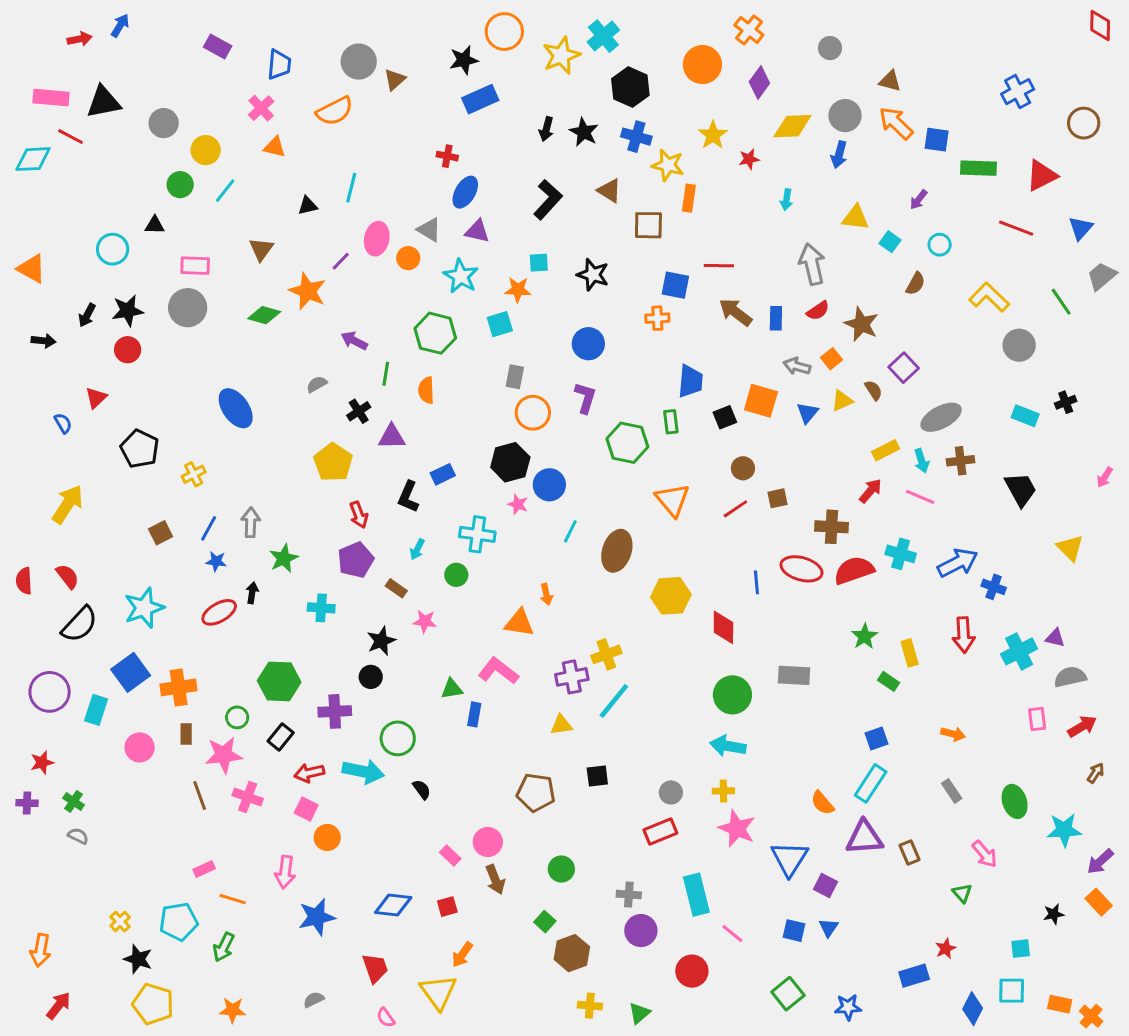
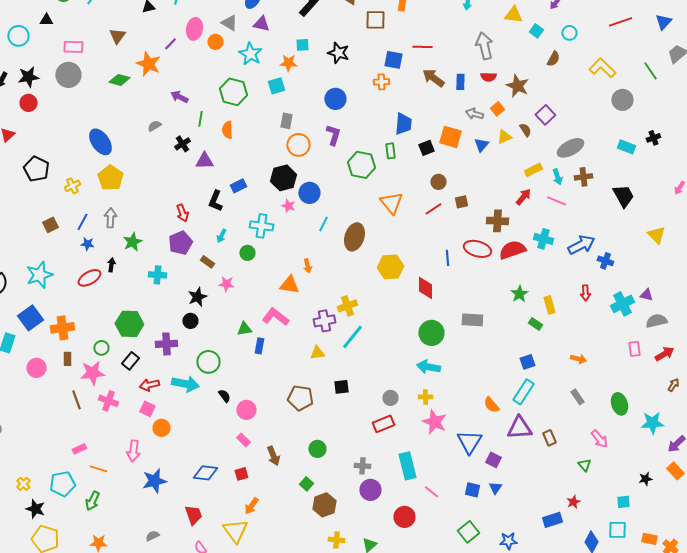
red line: (1016, 228) -> (620, 22), turned -40
red semicircle: (818, 311) -> (488, 77), turned 35
yellow pentagon: (333, 462) -> (110, 178), moved
red arrow: (964, 635) -> (585, 293), size x0.7
pink circle: (488, 842) -> (246, 410), moved

